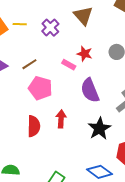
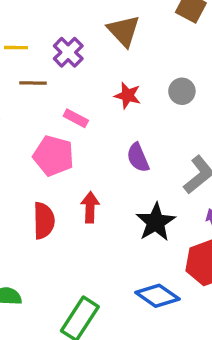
brown line: (29, 64) -> (33, 83), moved, turned 35
pink rectangle: (69, 65) -> (76, 118), moved
purple semicircle: (90, 90) -> (138, 158), size x0.7

